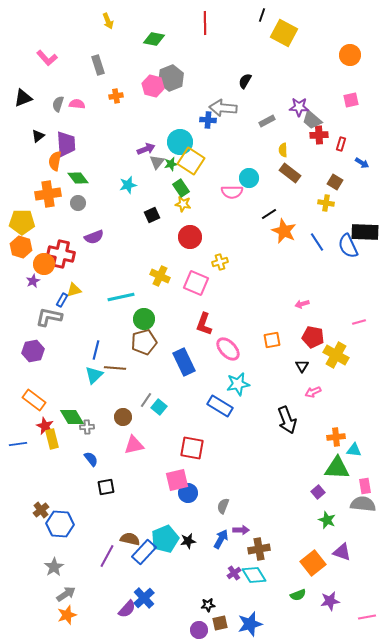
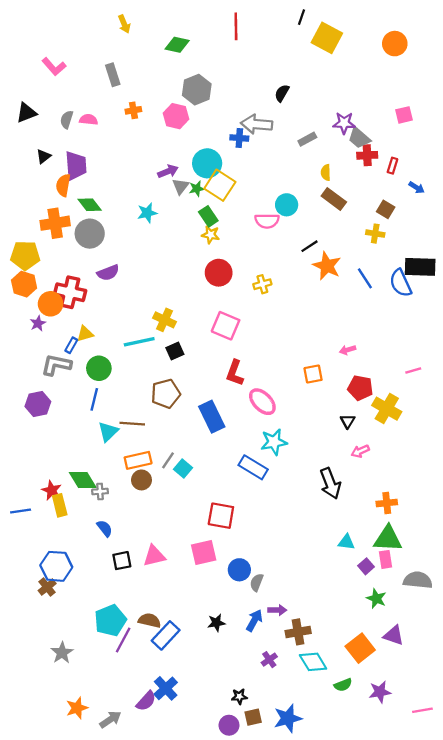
orange circle: (350, 55) -> (395, 44), moved
pink hexagon: (153, 86) -> (176, 116), moved
gray circle: (78, 203) -> (90, 234), size x1.6
black square: (152, 215) -> (175, 351), moved
yellow cross: (220, 262) -> (262, 284), moved
yellow cross: (160, 276) -> (165, 320), moved
green circle: (144, 319) -> (99, 368), moved
orange square: (272, 340) -> (313, 374), moved
blue line: (96, 350) -> (94, 399), moved
orange rectangle: (34, 400) -> (138, 460), moved, turned -50
pink triangle: (134, 445) -> (154, 556), moved
cyan triangle: (354, 450) -> (346, 542), moved
pink rectangle: (365, 486) -> (386, 559), moved
blue circle: (188, 493) -> (239, 570), moved
blue hexagon: (60, 524) -> (56, 566), moved
cyan pentagon: (165, 539) -> (110, 620), moved
cyan diamond: (254, 575) -> (313, 662), moved
gray arrow: (66, 594) -> (110, 719), moved

